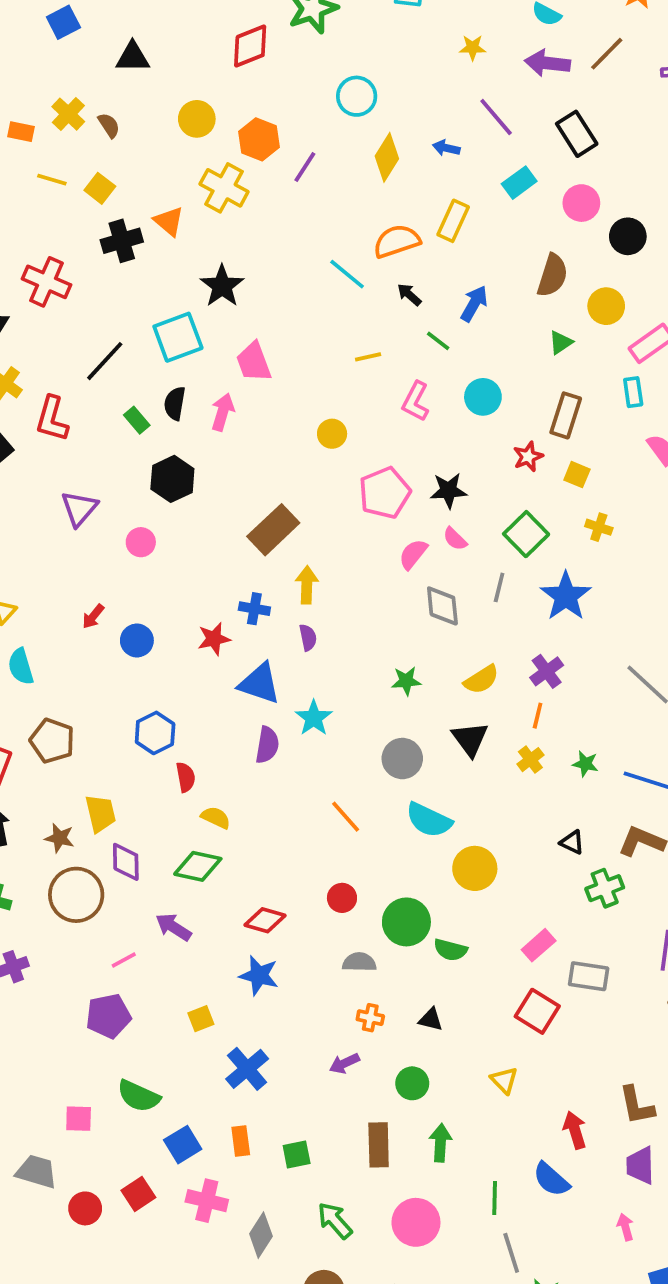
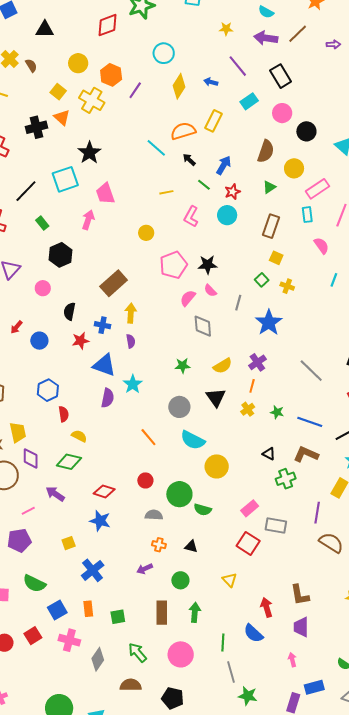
yellow square: (100, 188) -> (58, 92), moved
black semicircle: (175, 403) -> (69, 311), moved
red star: (528, 457) -> (232, 192), moved
green square: (526, 534) -> (262, 280), moved, size x0.6
gray line: (499, 587) -> (238, 303), moved

